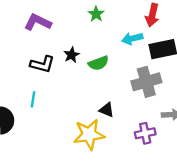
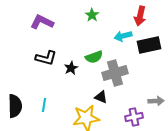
black star: (72, 55) -> (71, 68), moved
gray cross: (146, 82) -> (115, 73), moved
cyan line: (33, 99) -> (44, 105), moved

